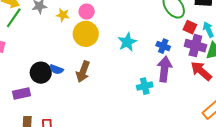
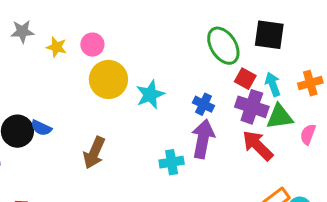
yellow circle: (86, 34) -> (108, 79), moved
brown arrow: (83, 72) -> (94, 153), moved

